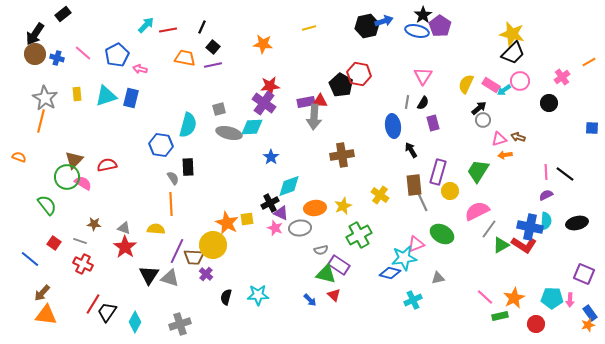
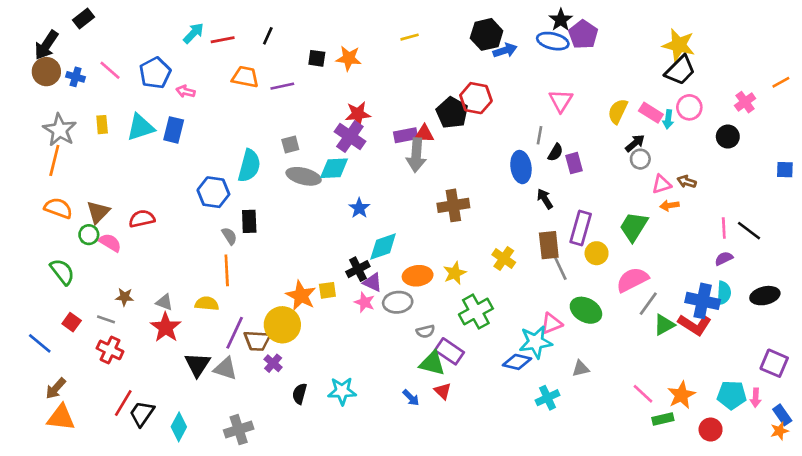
blue arrow: (384, 21) -> (505, 50), moved
black square: (213, 47) -> (317, 58), moved, turned -32
cyan arrow: (504, 90) -> (668, 119), turned -48
black semicircle: (423, 103) -> (555, 152), moved
orange semicircle: (19, 157) -> (58, 208), moved, size x1.5
green circle: (67, 177) -> (89, 235), size x0.6

